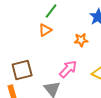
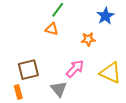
orange triangle: (45, 30) -> (52, 29), turned 48

